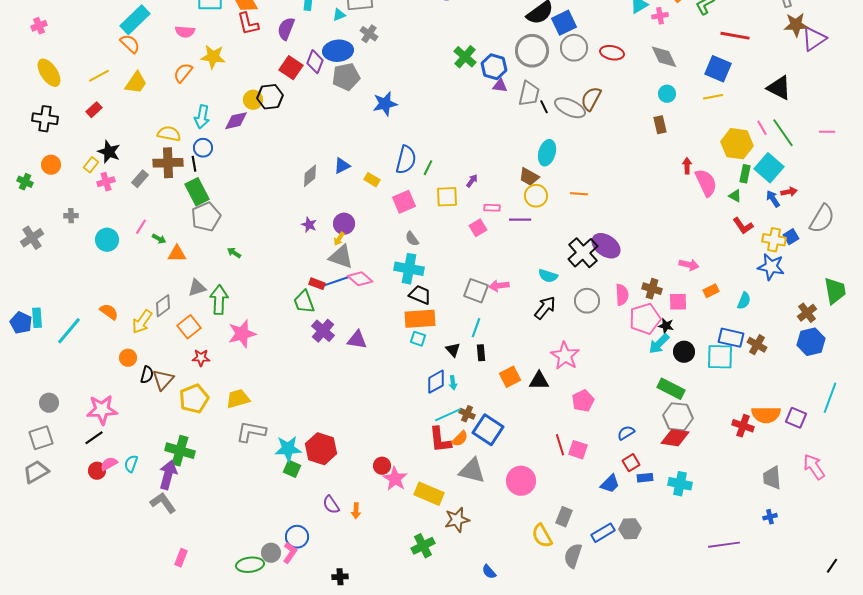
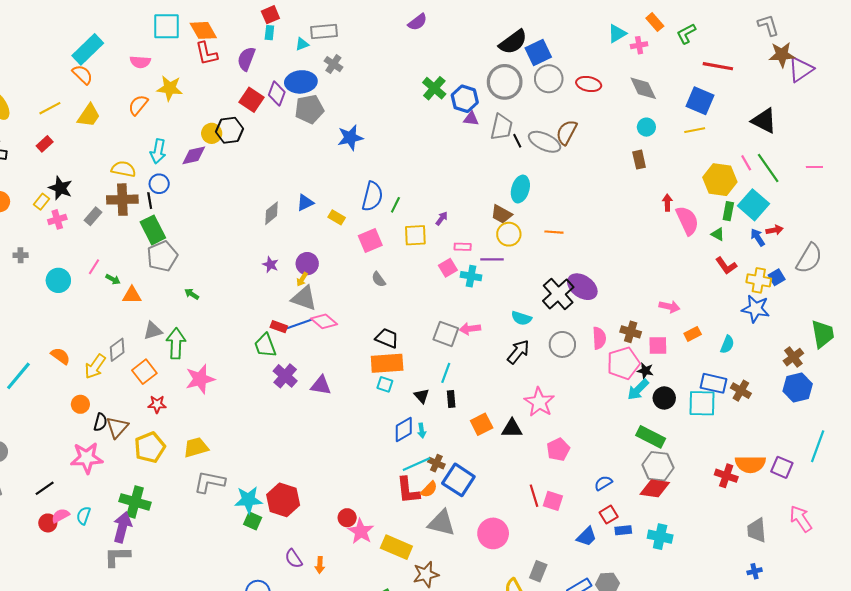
cyan cross: (409, 269) -> (471, 276), moved, size x0.7
pink star: (102, 410) -> (87, 458), moved
gray L-shape: (163, 503) -> (117, 557), turned -56

